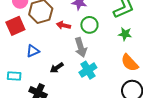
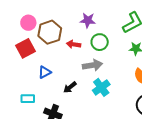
gray arrow: (81, 47) -> (92, 65), turned -78

